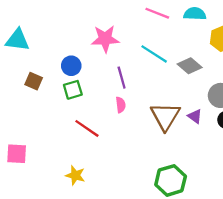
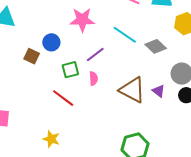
purple line: (122, 78) -> (95, 54), turned 66
brown square: (34, 81) -> (32, 56), moved
green square: (73, 90) -> (70, 70), moved
brown triangle: (165, 116) -> (132, 90), turned -36

